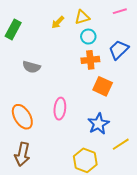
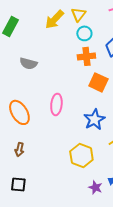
yellow triangle: (82, 17) -> (78, 14), turned -35
yellow arrow: (58, 22) -> (54, 19), size x1.5
brown arrow: (22, 154) -> (19, 149), size x0.6

